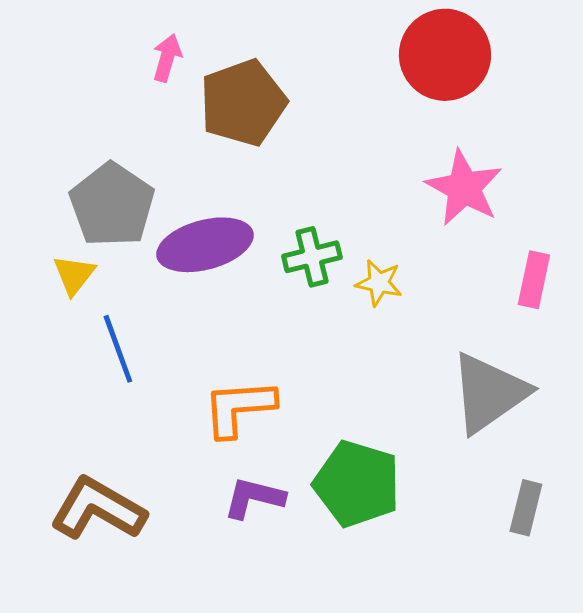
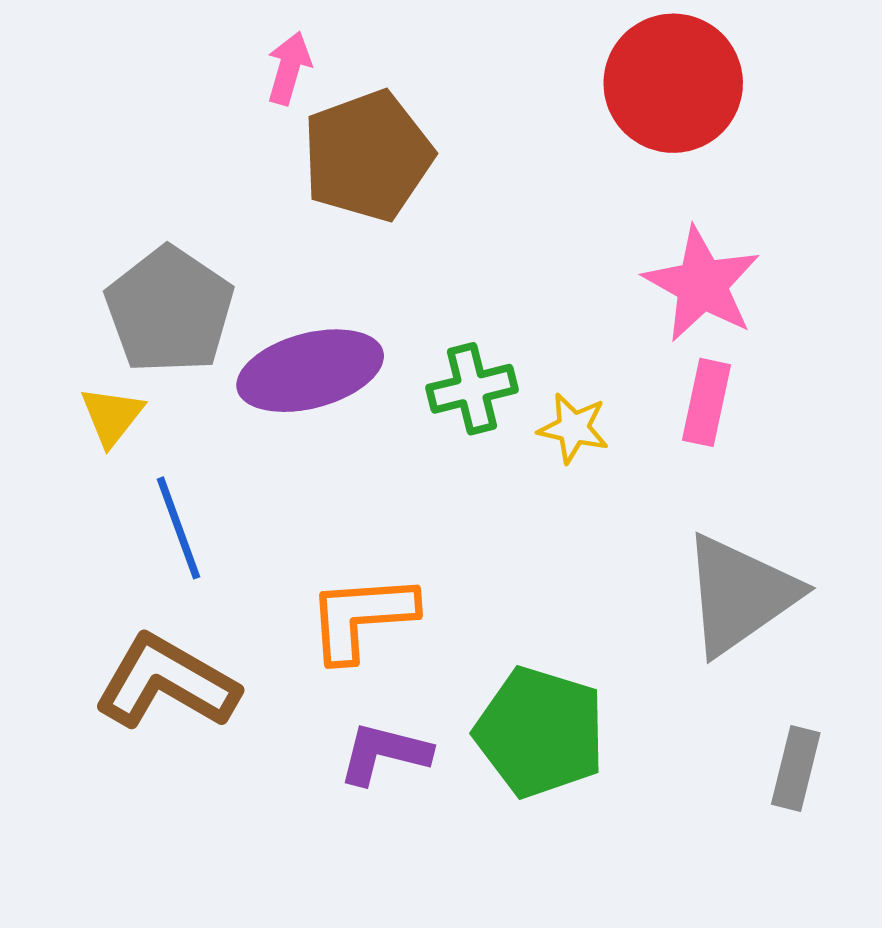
pink arrow: (167, 58) -> (289, 68), moved
pink rectangle: (534, 280) -> (706, 402), moved
brown L-shape: (98, 509) -> (166, 682), moved

